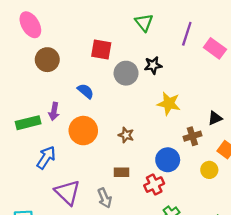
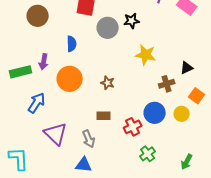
blue semicircle: (86, 91) -> (72, 44), turned 49
blue circle: (168, 160) -> (155, 113), moved

